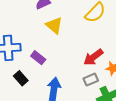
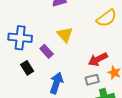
yellow triangle: (54, 25) -> (65, 35), moved

